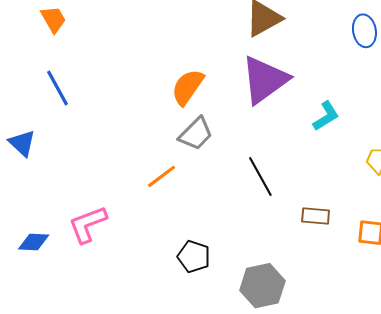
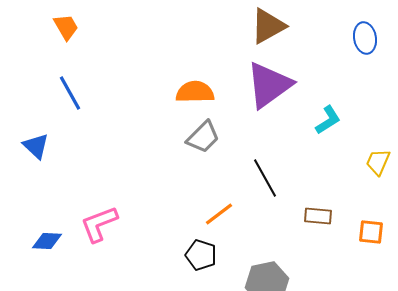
orange semicircle: (188, 87) -> (195, 92), turned 54
orange line: (162, 176) -> (219, 214), moved

